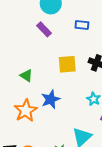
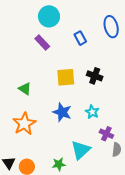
blue rectangle: (82, 25) -> (80, 38), turned 56
blue star: (51, 99) -> (62, 112), moved, turned -30

